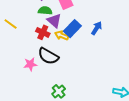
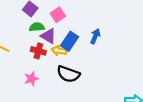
black semicircle: (48, 56) -> (68, 74), moved
pink star: (30, 64) -> (32, 79), moved

